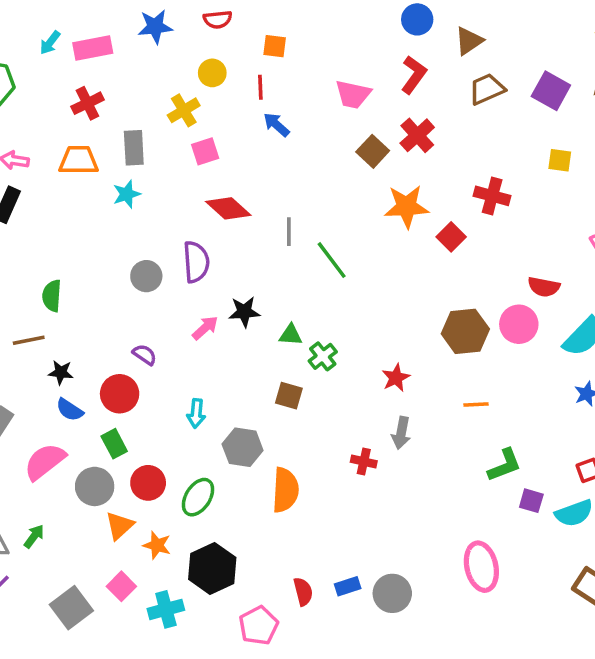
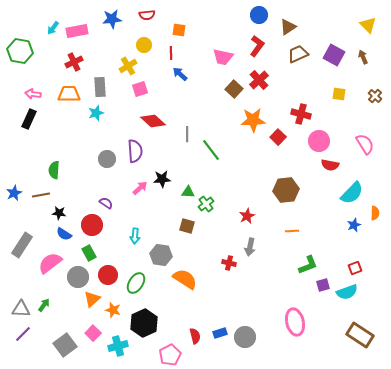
pink circle: (519, 324) -> (319, 141), moved
orange semicircle: (285, 490) -> (185, 279), turned -60
purple square: (531, 501) -> (323, 285), turned -32

